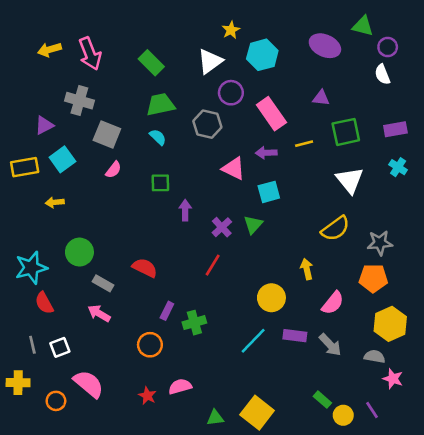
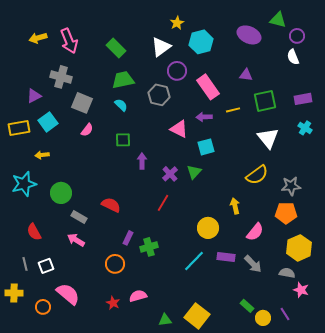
cyan star: (31, 268) -> (24, 184), moved

